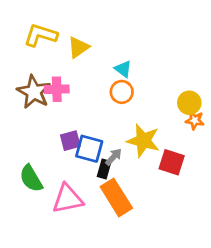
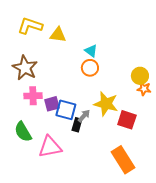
yellow triangle: (78, 47) -> (58, 35), turned 42
pink cross: (57, 89) -> (33, 96), moved
orange rectangle: (116, 197) -> (123, 160), moved

